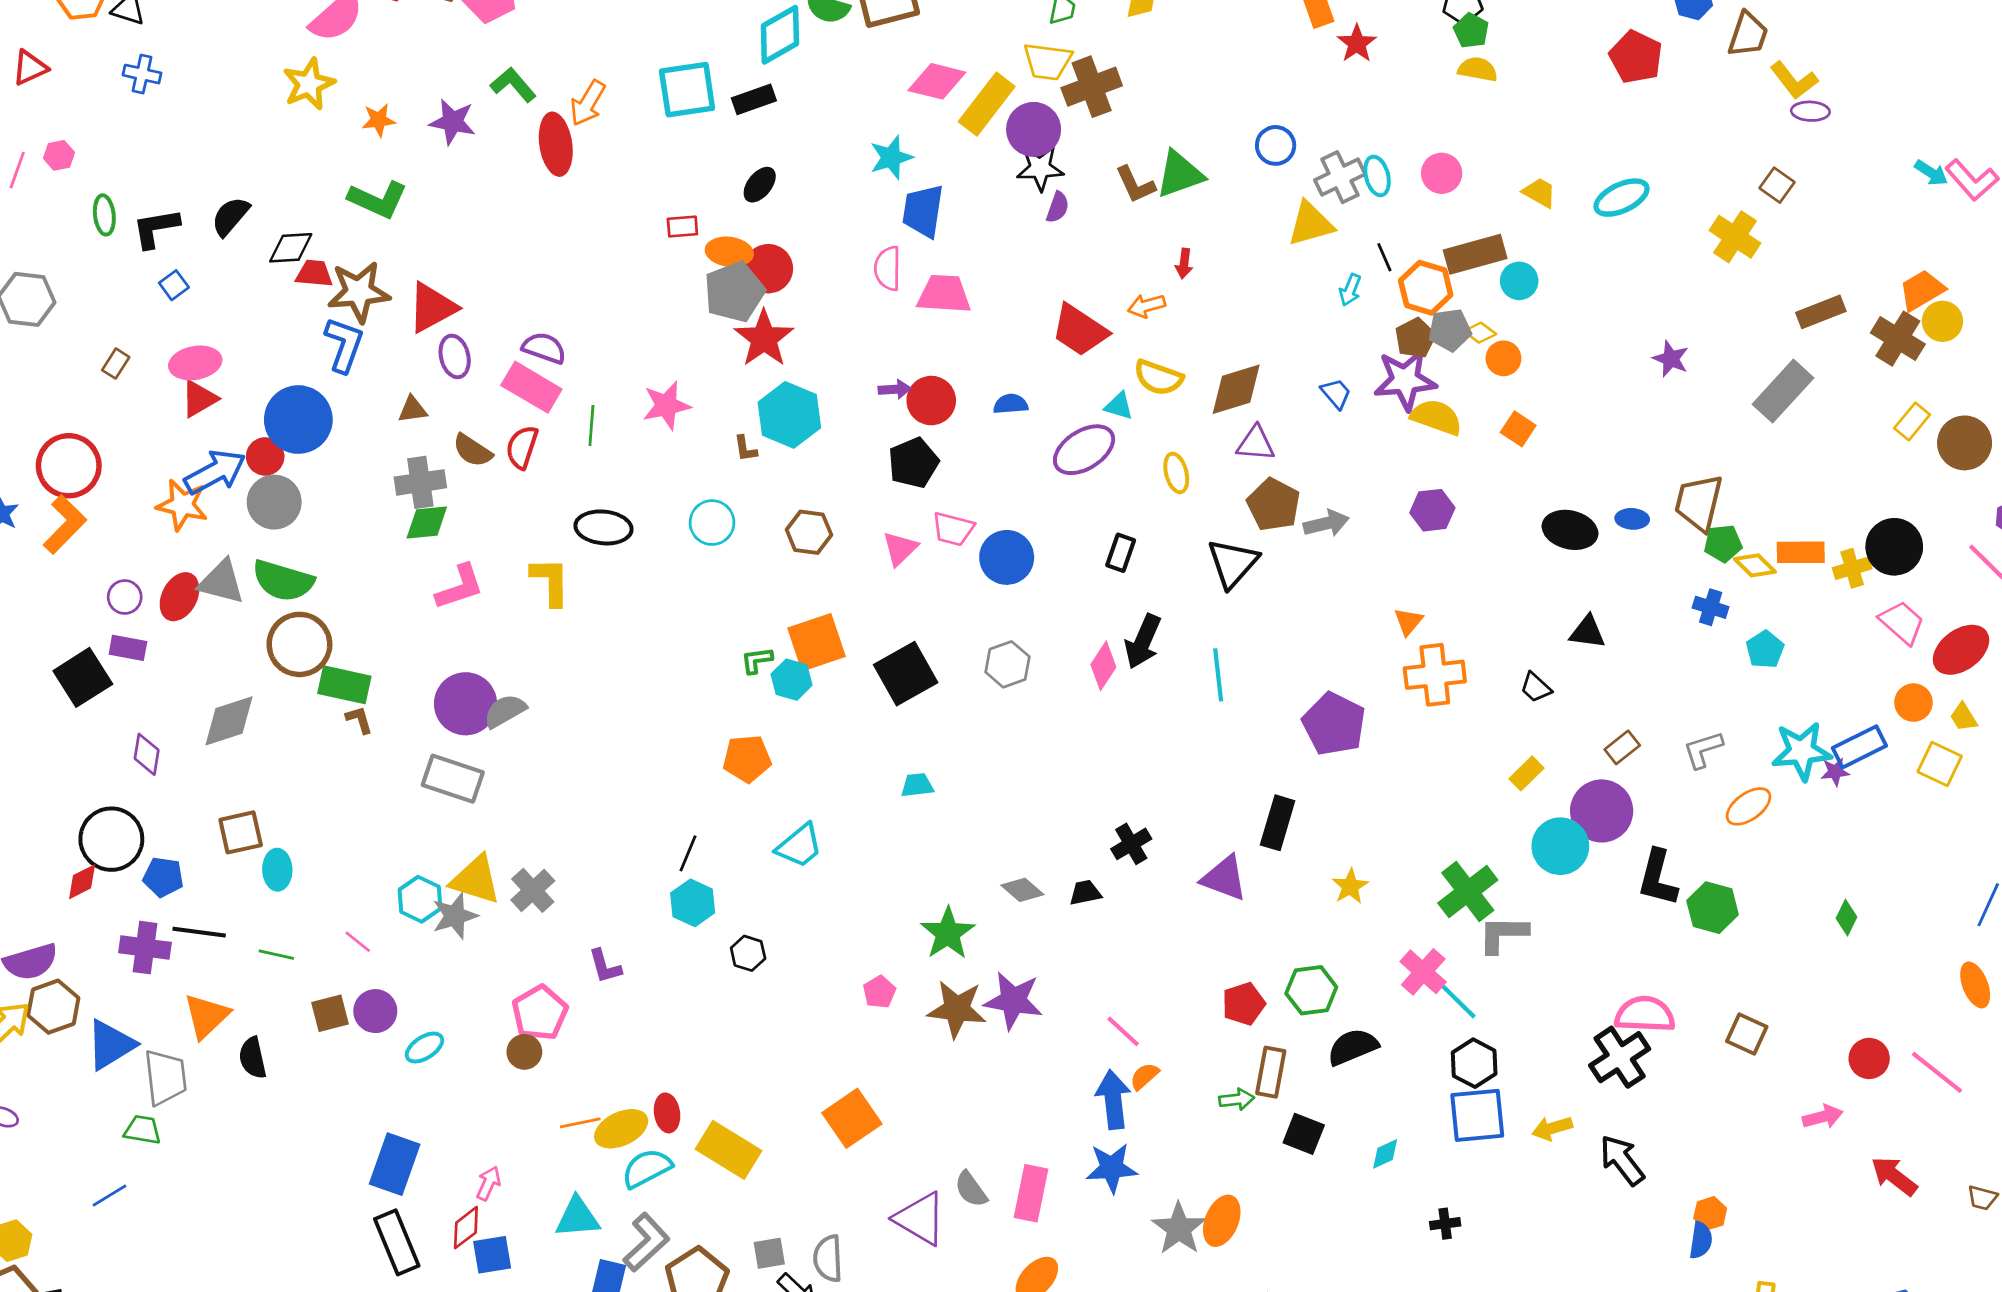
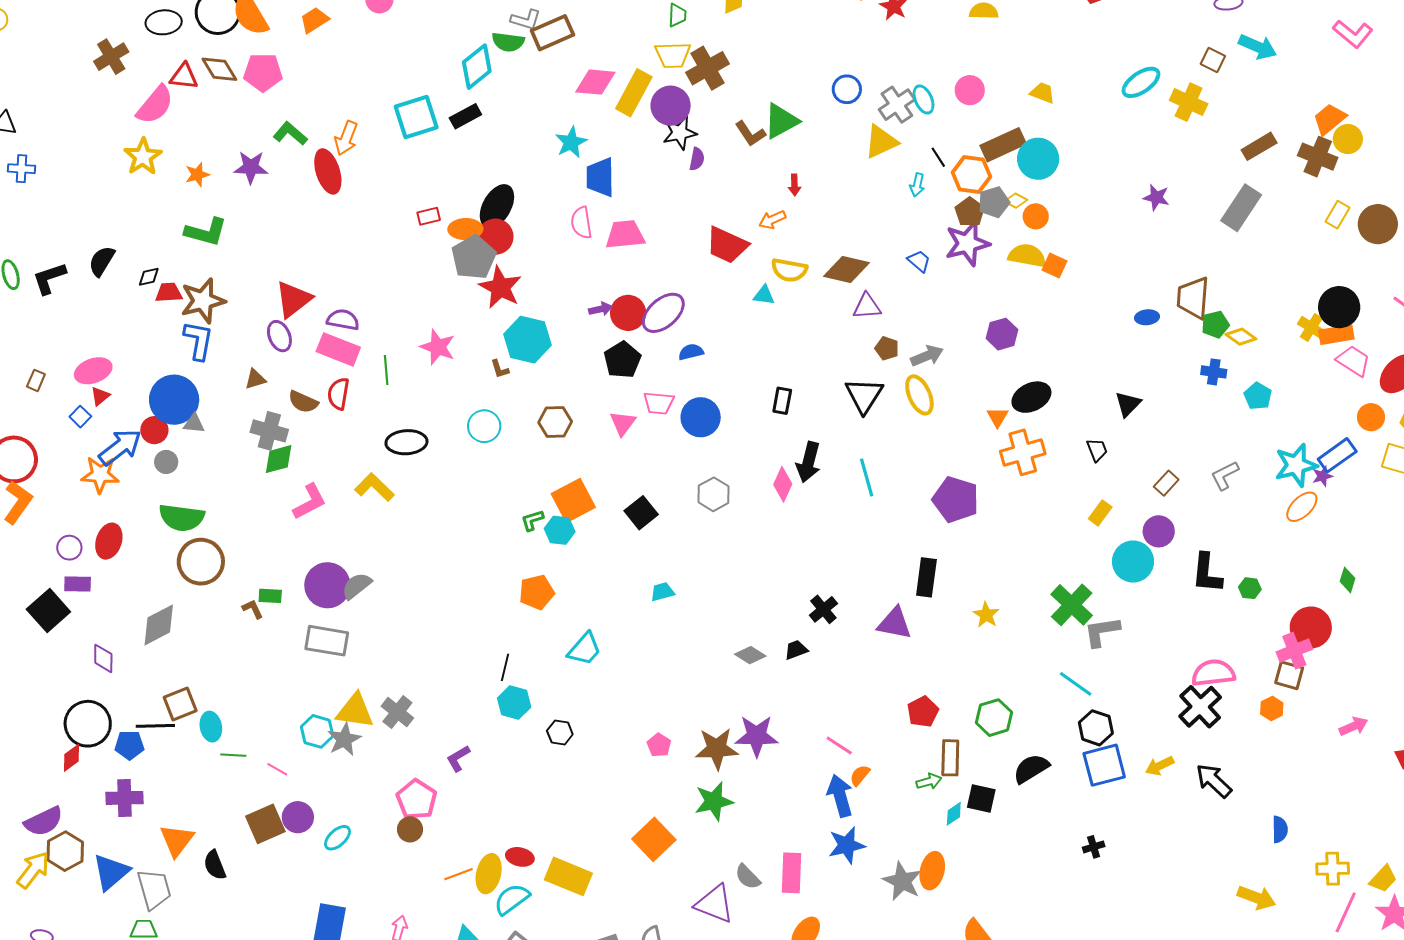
cyan arrow: (1931, 173) -> (1258, 47), moved, size x1.5
black ellipse: (760, 185) -> (497, 206), moved, size x1.6
cyan ellipse: (1622, 198) -> (1141, 82), moved
black diamond: (291, 248) -> (149, 277), size x0.7
cyan circle: (1519, 281) -> (1038, 159), size x1.5
blue square: (174, 285) -> (80, 417), moved
red triangle: (432, 307) -> (293, 299), moved
brown diamond: (1236, 389) -> (847, 269), turned 39
red triangle: (199, 399) -> (100, 396), size x0.7
blue semicircle: (1011, 404) -> (691, 352), moved
pink star: (666, 405) -> (438, 347), turned -30
yellow semicircle: (1436, 417) -> (1027, 256), moved
purple ellipse: (1084, 450) -> (663, 313), moved
yellow ellipse: (1176, 473) -> (919, 395), moved, size x1.4
gray cross: (420, 482) -> (269, 431), turned 33
gray circle: (274, 502) -> (166, 462), size x0.6
brown pentagon: (1274, 505) -> (887, 348), size x0.6
black ellipse: (1570, 530) -> (1031, 397), moved, turned -30
orange rectangle: (1801, 552) -> (1336, 335), moved
yellow cross: (1852, 568) -> (1311, 327), turned -32
yellow L-shape: (550, 581) -> (374, 487), turned -36
gray triangle: (221, 582) -> (194, 424), moved, size x0.6
black triangle: (1587, 632) -> (1128, 404), turned -44
black square: (906, 674) -> (641, 513), size x0.7
green rectangle: (344, 685) -> (270, 596), moved, size x0.6
black trapezoid: (1536, 687) -> (1097, 450), turned -145
orange ellipse: (1749, 806) -> (1302, 507), moved
purple circle: (1602, 811) -> (1159, 531), size x0.7
green hexagon: (1713, 908) -> (1250, 588), size x0.6
black line: (199, 932) -> (155, 726), moved
green star: (948, 933) -> (714, 801), moved, turned 30
green line: (276, 955) -> (233, 755), moved
purple L-shape: (605, 966) -> (458, 758), turned 84
pink cross: (1423, 972) -> (1294, 651), moved, turned 36
green hexagon: (1311, 990) -> (994, 718), moved
brown square: (330, 1013) -> (265, 824), size x1.4
black semicircle: (1353, 1047) -> (1031, 769), moved
red circle: (1869, 1058) -> (1311, 628), moved, size x1.4
red ellipse: (667, 1113) -> (520, 857), turned -60
yellow ellipse: (621, 1129) -> (489, 874), turned -42
cyan diamond: (1385, 1154) -> (954, 814), moved
orange hexagon: (1710, 1213) -> (1272, 709), moved

